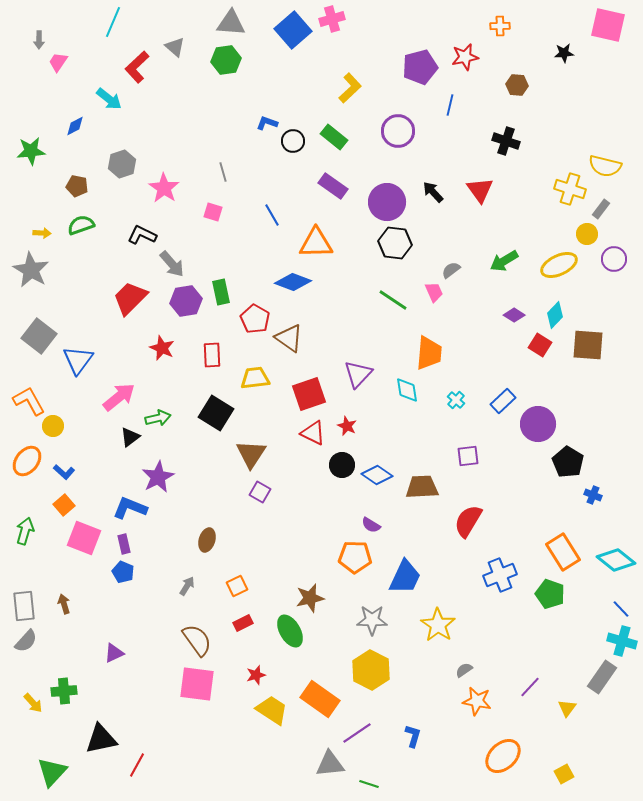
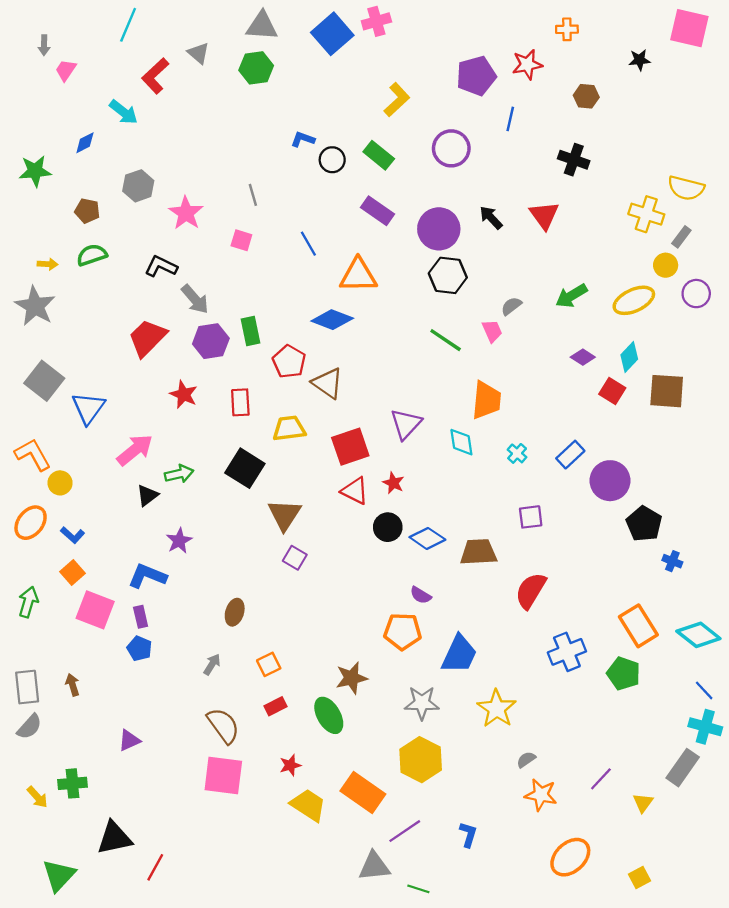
purple star: (158, 477) -> (179, 541), size x0.7

